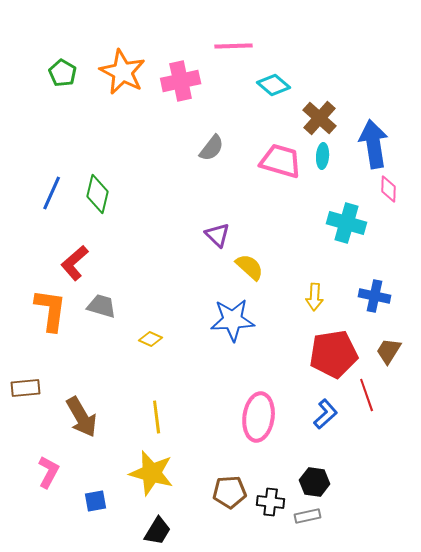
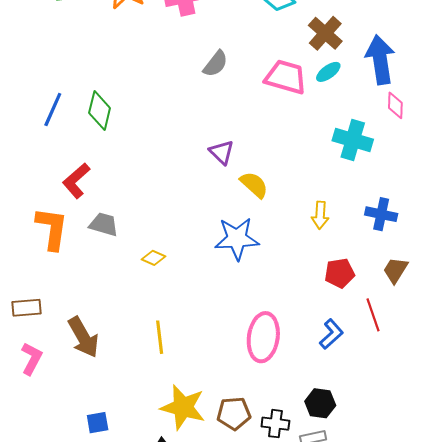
cyan ellipse: (323, 156) -> (328, 72), turned 50
red pentagon: (334, 354) -> (340, 273), size x0.6
pink L-shape: (49, 472) -> (32, 359), moved
yellow star: (152, 473) -> (183, 407), moved

